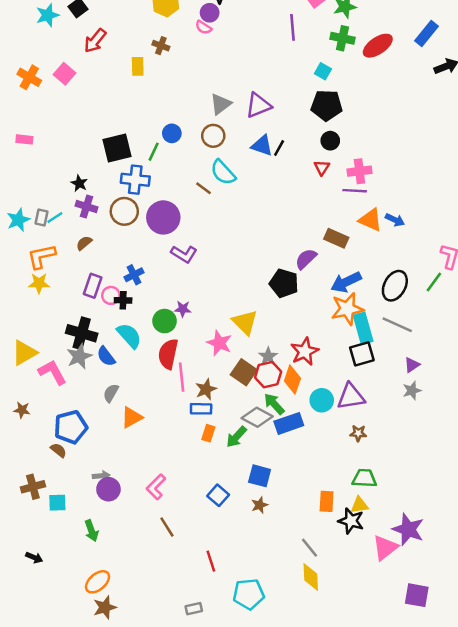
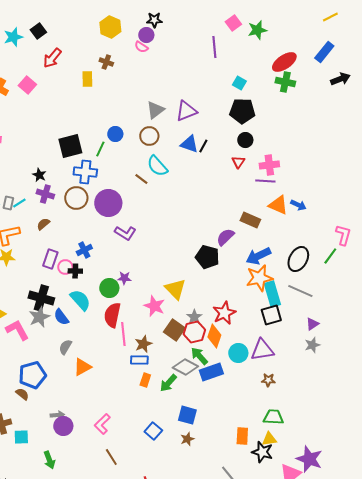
green cross: (342, 38) -> (285, 82), moved

